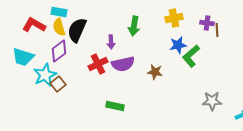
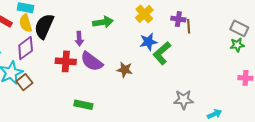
yellow cross: (174, 18) -> (144, 14), turned -30
green arrow: (134, 26) -> (103, 22), turned -108
red cross: (98, 64) -> (66, 61), turned 30
purple semicircle: (123, 64) -> (92, 61), turned 50

